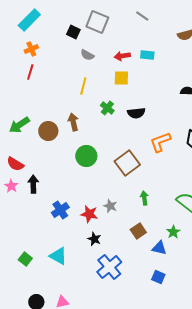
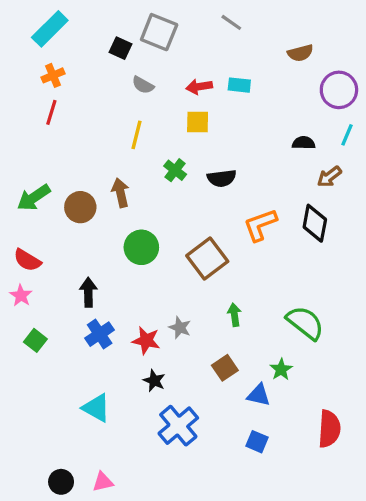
black arrow: (33, 184) -> (88, 292), moved
green square: (25, 259) -> (35, 340), moved

